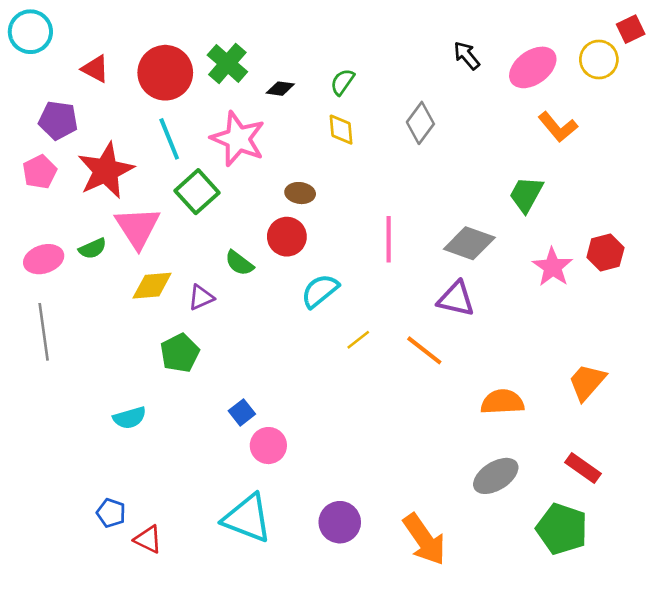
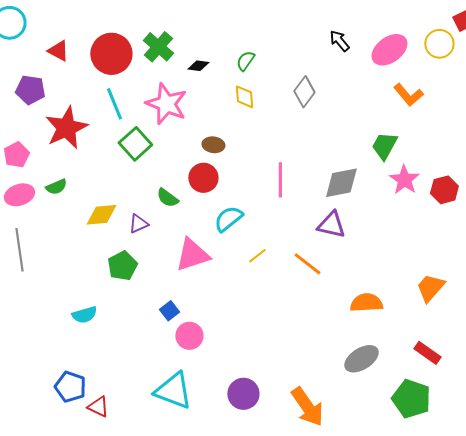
pink pentagon: (40, 172) -> (16, 155), moved
pink triangle: (137, 227) -> (192, 255), moved, turned 45
gray diamond: (469, 243) -> (341, 183), turned -30
pink star: (553, 267) -> (404, 180), moved
blue pentagon: (111, 513) -> (70, 387), size x1.4

